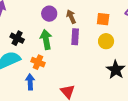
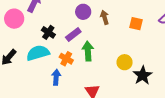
purple rectangle: (75, 37) -> (73, 34), moved, turned 42
green arrow: (46, 39) -> (88, 51), moved
yellow circle: (106, 41) -> (125, 62), moved

